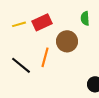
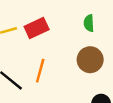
brown circle: (67, 41) -> (90, 60), moved

